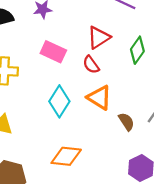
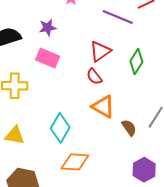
pink rectangle: (53, 52) -> (48, 58), moved
cyan diamond: (59, 101) -> (60, 128), moved

